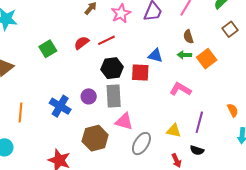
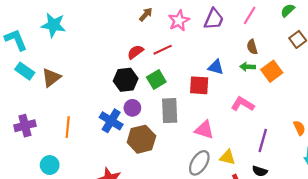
green square: (48, 49) -> (156, 80), moved
black hexagon: (112, 68) -> (126, 80), moved
purple circle: (89, 96) -> (132, 108), moved
pink triangle: (124, 121) -> (204, 130), moved
yellow triangle: (174, 131) -> (227, 157), moved
brown hexagon: (95, 138) -> (141, 139), moved

